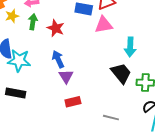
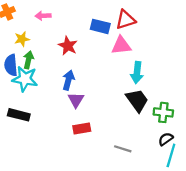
yellow star: (12, 16) -> (22, 39), moved
green arrow: (33, 22) -> (28, 60), moved
cyan arrow: (130, 47) -> (137, 73), moved
blue arrow: (58, 59) -> (68, 80), turned 36

